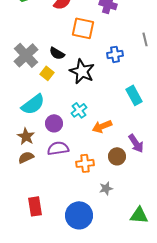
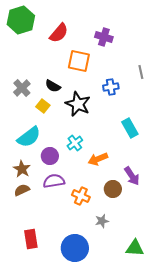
gray cross: (26, 55) -> (22, 88), size x0.7
orange cross: (85, 163) -> (81, 196), turned 30

